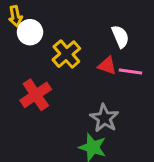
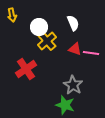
white circle: (30, 32) -> (39, 27), moved
white semicircle: (120, 37) -> (73, 23), moved

